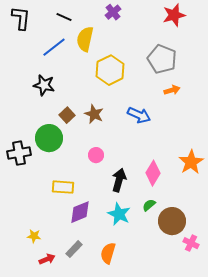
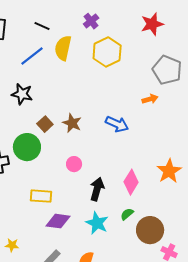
gray pentagon: (162, 59) -> (167, 70), moved
yellow hexagon: (110, 70) -> (107, 52), moved
purple diamond: (80, 212) -> (58, 221), turned 30

